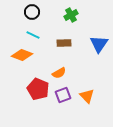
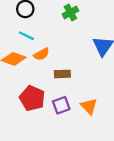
brown rectangle: (64, 43) -> (62, 74), moved
orange semicircle: (59, 73) -> (41, 54), moved

